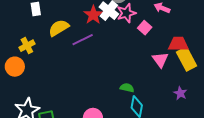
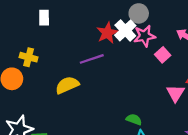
yellow semicircle: (59, 28) -> (67, 85), moved
yellow cross: (27, 46) -> (29, 57), turned 35

